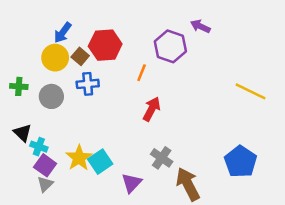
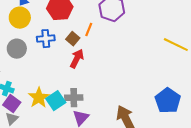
brown square: (80, 56) -> (73, 39), moved
red arrow: (152, 109) -> (77, 59), moved
gray cross: (162, 158) -> (74, 98), moved, turned -36

